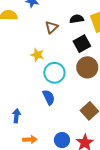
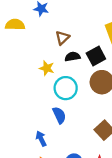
black semicircle: (77, 19) -> (73, 57), moved
blue arrow: (16, 116) -> (41, 139), moved, turned -32

